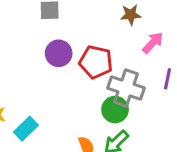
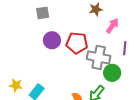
green circle: (115, 110) -> (112, 73), moved

